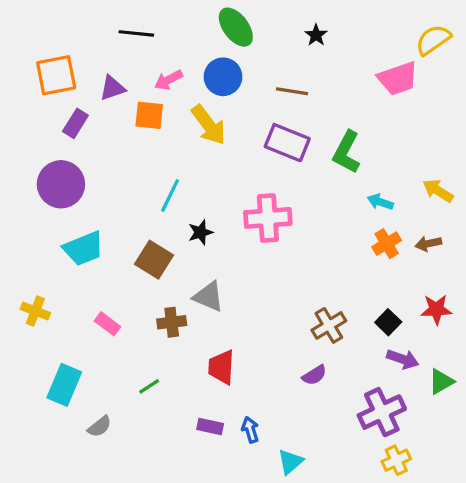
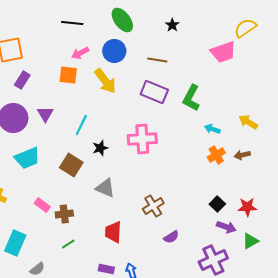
black line: (136, 33) -> (72, 23), moved
purple triangle: (112, 88) -> (45, 114), moved, turned -42
red star: (436, 309) -> (247, 207), moved
brown cross: (172, 322) -> (64, 214), moved
brown cross: (329, 325) -> (153, 206), moved

